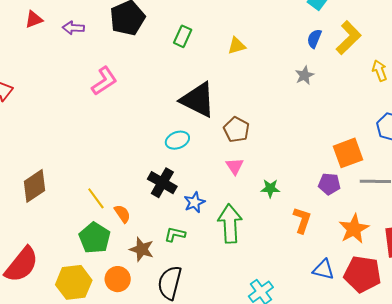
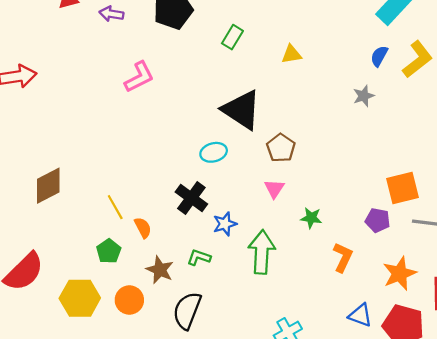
green pentagon: (95, 238) -> (109, 251), size x0.7

